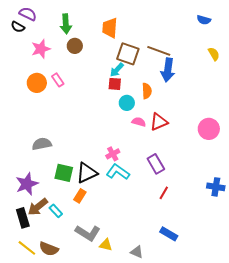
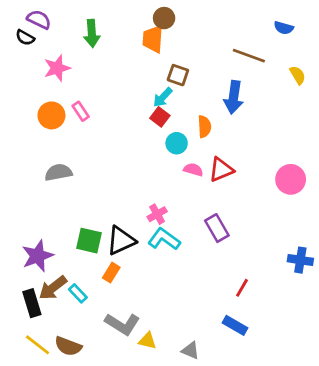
brown circle: (75, 46) -> (164, 18), moved
brown line: (159, 51) -> (249, 56), moved
brown square: (128, 54) -> (178, 75), size x0.7
red square: (115, 84) -> (160, 117), turned 32
gray semicircle: (42, 144) -> (58, 172), moved
red line: (164, 193) -> (242, 288), moved

